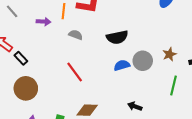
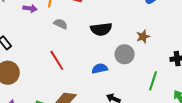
brown star: (169, 54) -> (143, 37), moved
blue semicircle: (122, 65) -> (100, 69), moved

